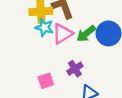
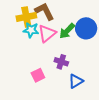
purple cross: (75, 69) -> (61, 62), turned -32

